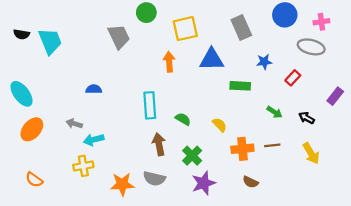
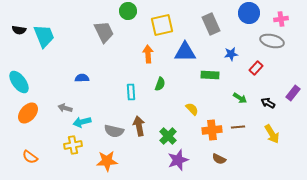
purple rectangle: (335, 96) -> (293, 93), moved
cyan rectangle: (150, 105) -> (131, 92), size x0.7
green semicircle: (183, 119) -> (160, 84), moved, turned 80
gray semicircle: (154, 179) -> (114, 131), moved

